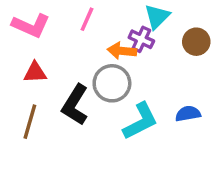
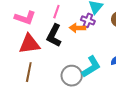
red triangle: (35, 72) -> (29, 44), size x1.6
gray circle: (112, 83) -> (72, 76), moved
black L-shape: (75, 105) -> (54, 35), moved

